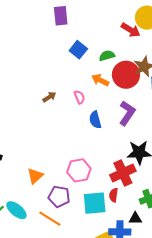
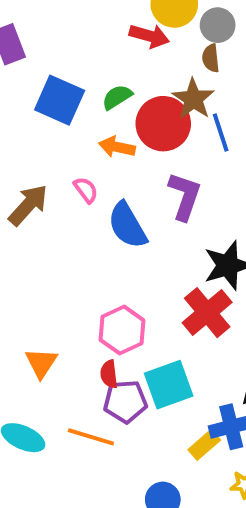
blue square: (78, 50) -> (60, 100), size x1.4
brown arrow: (49, 97) -> (28, 205), size x1.6
blue semicircle: (95, 120) -> (127, 225), size x1.4
red semicircle: (114, 195) -> (109, 374), moved
purple pentagon: (59, 196) -> (125, 401), moved

